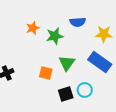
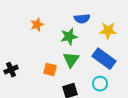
green star: (55, 36) -> (69, 37), moved
cyan circle: (85, 90) -> (100, 84), moved

